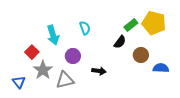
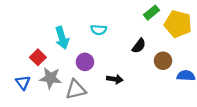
green rectangle: (131, 25) -> (152, 13), moved
cyan semicircle: (85, 28) -> (99, 30), turned 112
gray star: (43, 70) -> (50, 78), turned -30
blue triangle: (19, 82) -> (23, 83), moved

